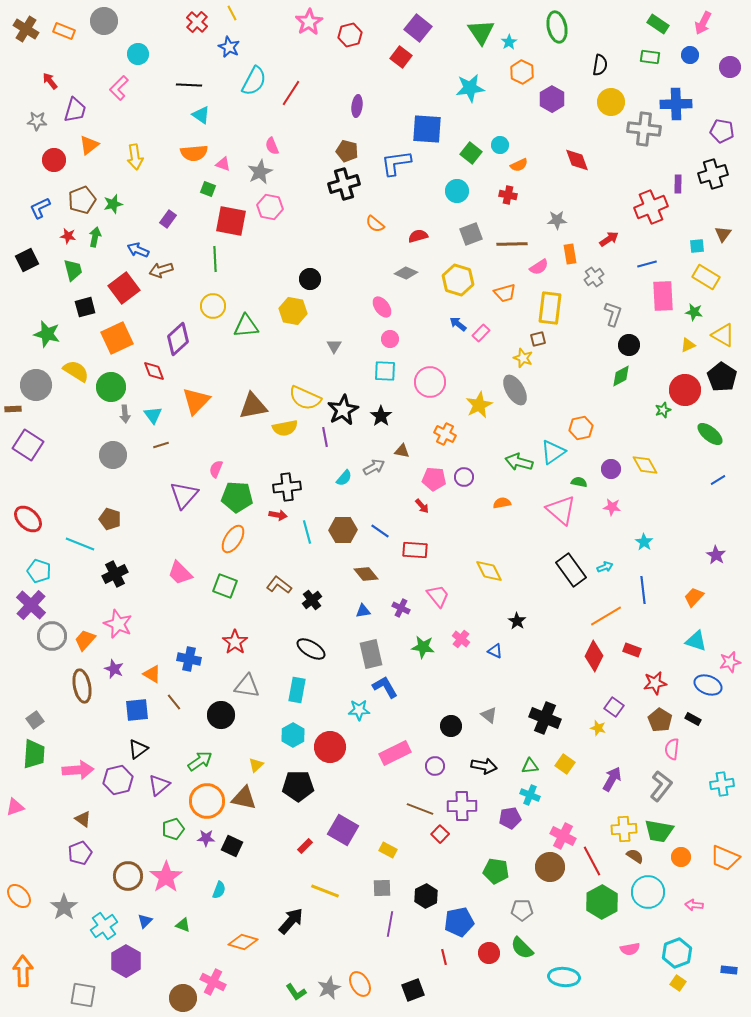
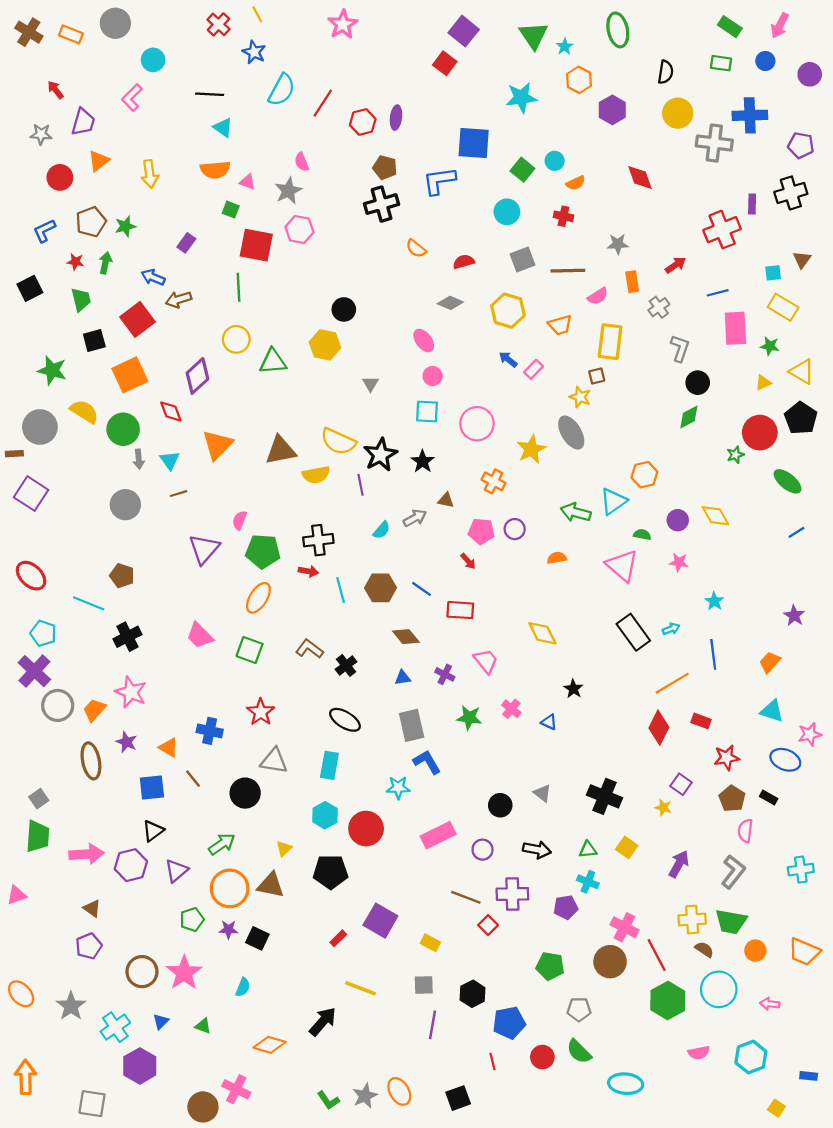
red hexagon: (350, 35) -> (363, 122), moved
yellow square: (678, 983) -> (776, 1108), moved

